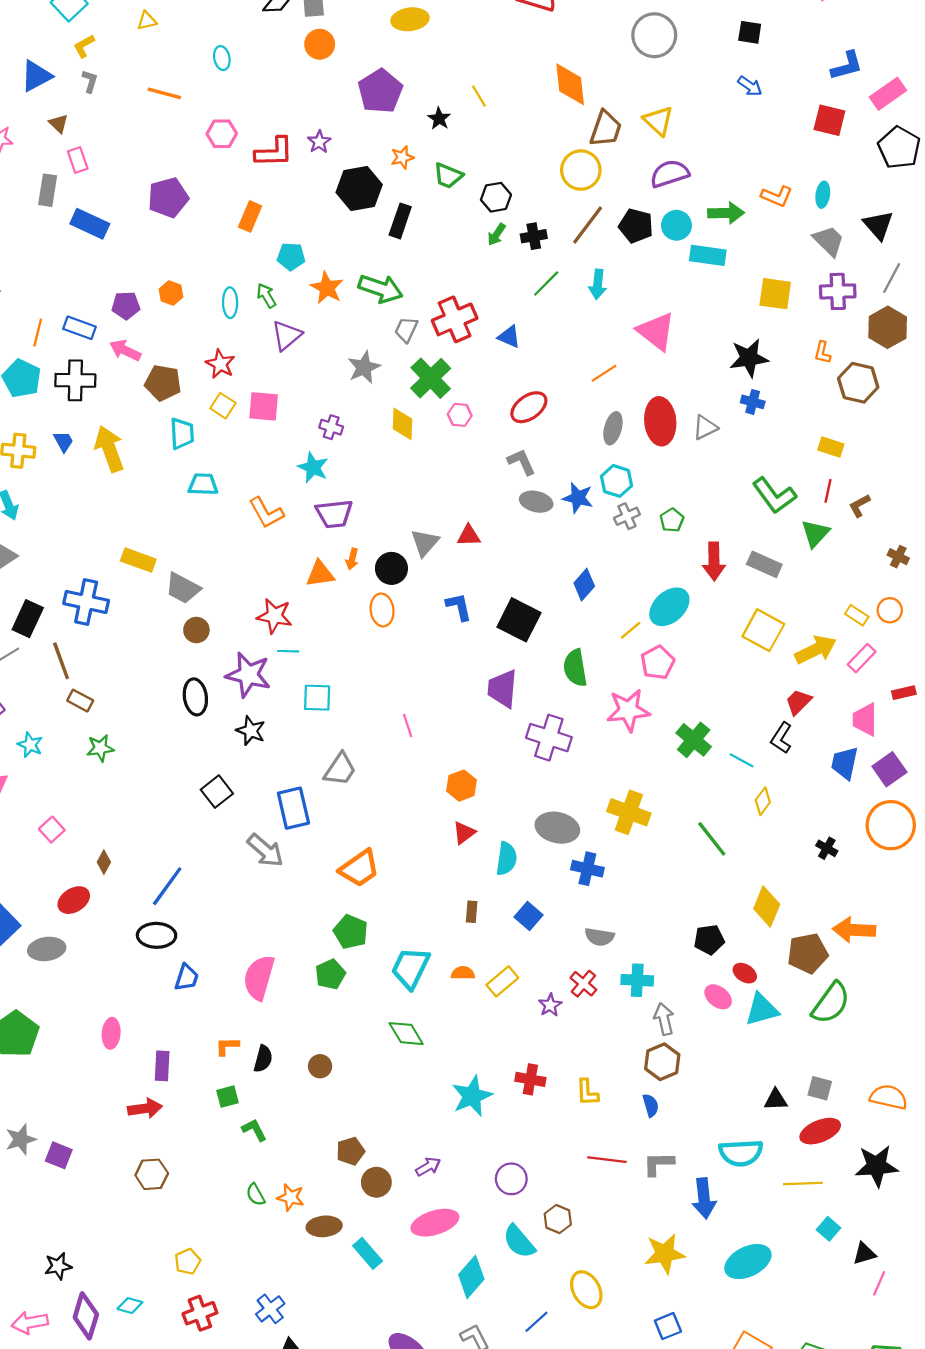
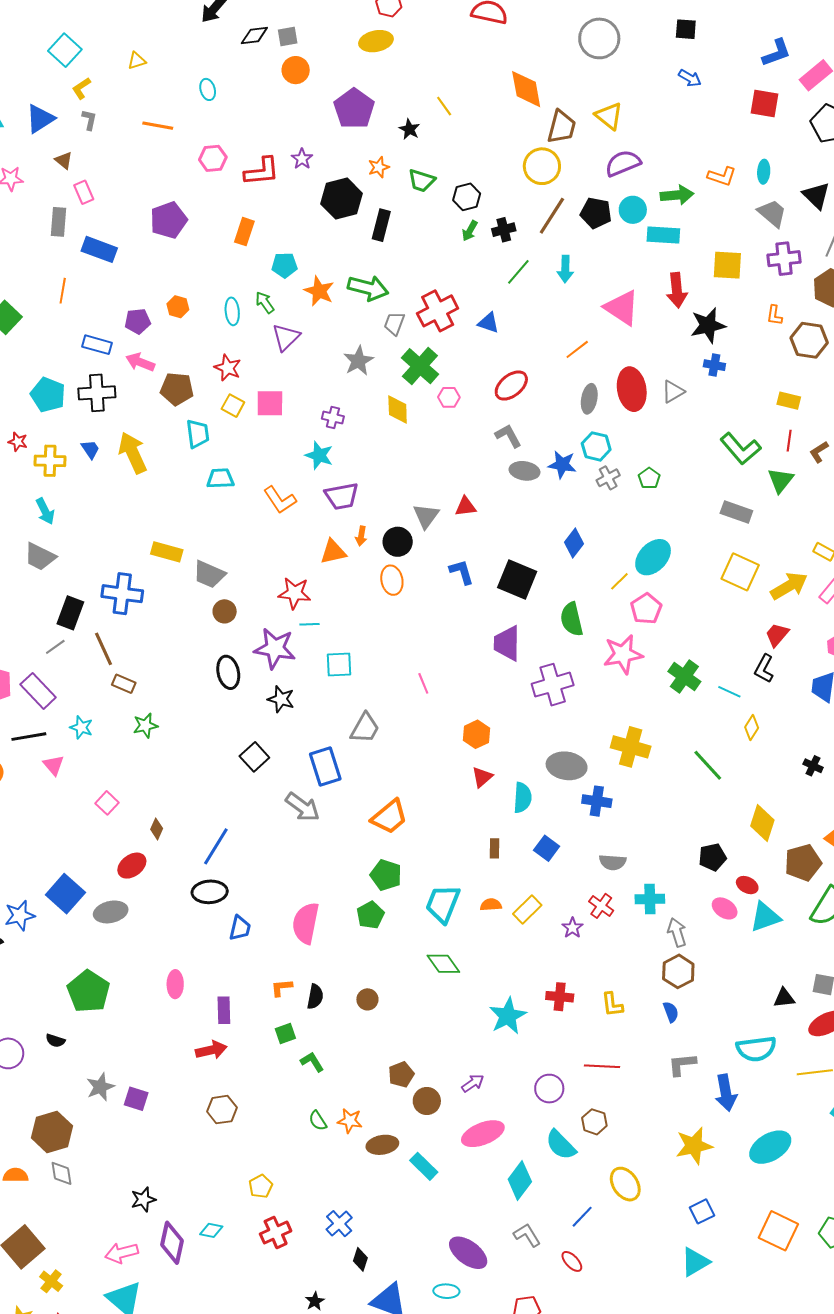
orange line: (38, 333) -> (63, 291), moved
red arrow: (714, 561) -> (677, 290), moved
purple cross: (549, 738) -> (553, 685), turned -30
red line: (607, 1160) -> (602, 1066), moved

